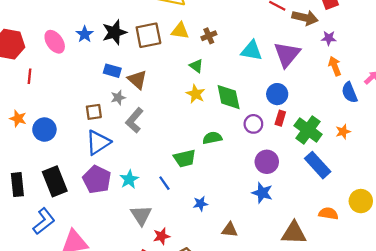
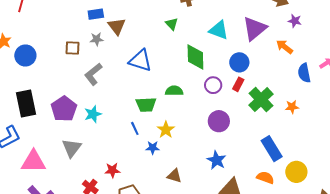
cyan triangle: (252, 51) -> (219, 30), moved
orange arrow: (335, 66) -> (284, 47), moved, turned -42
blue rectangle: (112, 71) -> (96, 14), turned -35
yellow star: (196, 94) -> (166, 130), moved
gray L-shape: (134, 120) -> (93, 74), moved
blue triangle: (98, 142) -> (140, 61), moved, turned 40
blue rectangle: (318, 165) -> (272, 149), moved
blue line: (164, 183) -> (135, 128), moved
blue star: (262, 193) -> (217, 160), moved
gray triangle: (141, 215) -> (72, 148), moved

